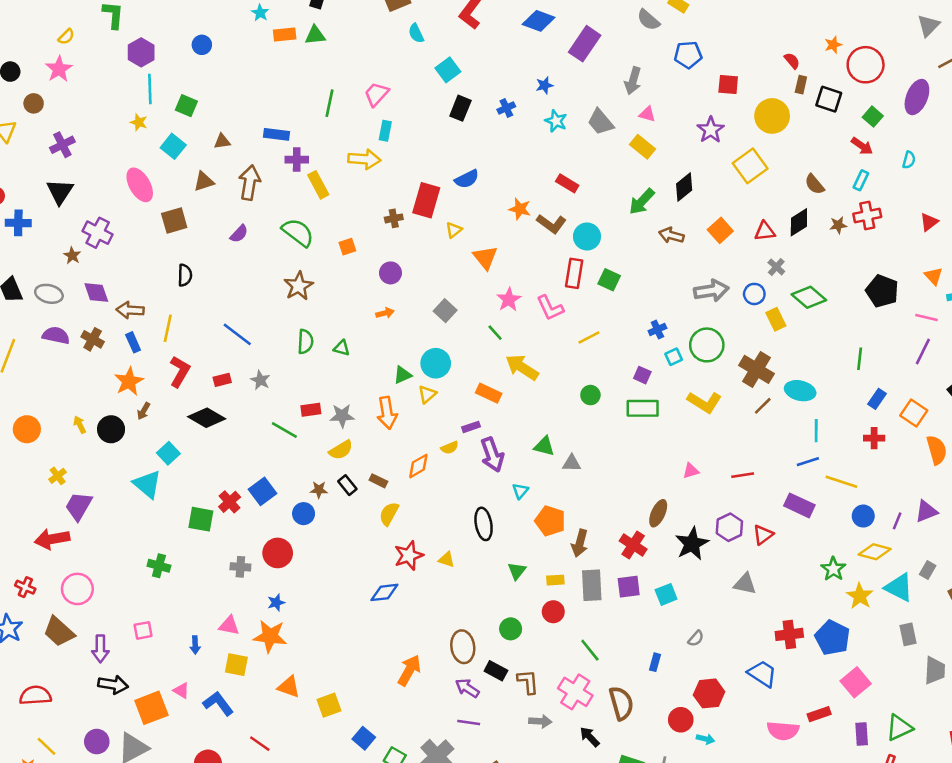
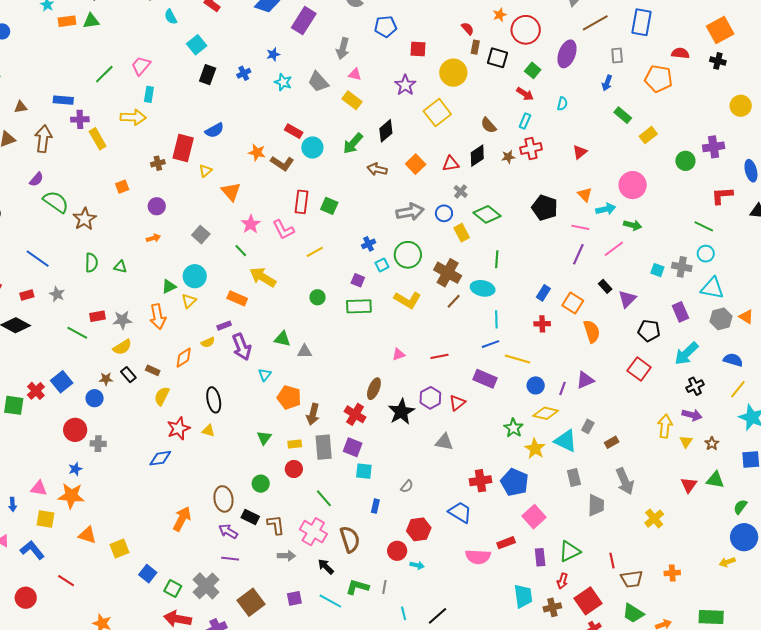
green line: (330, 103) -> (104, 74), turned 35
green semicircle: (298, 232) -> (56, 202), moved
cyan circle: (587, 237) -> (312, 147), moved
green line: (860, 359) -> (497, 259), moved
black ellipse: (484, 524) -> (214, 400), moved
gray cross: (240, 567) -> (98, 444), moved
purple square: (629, 587) -> (353, 447), turned 30
cyan square: (666, 594) -> (364, 471), moved, turned 30

